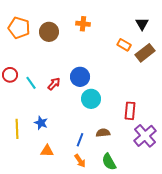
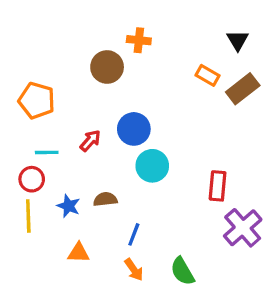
orange pentagon: (19, 28) -> (37, 100), moved
brown circle: (49, 32) -> (107, 67), moved
red circle: (10, 75) -> (32, 179), moved
cyan line: (31, 83) -> (47, 152), moved, turned -56
brown semicircle: (103, 133) -> (105, 199), moved

